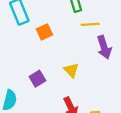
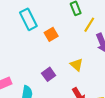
yellow line: (90, 24) -> (89, 25), turned -49

